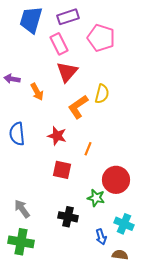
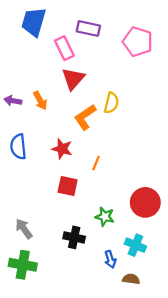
purple rectangle: (68, 17) -> (88, 28), moved, turned 30
pink pentagon: (101, 38) -> (138, 42), moved
purple arrow: (12, 79) -> (13, 101), moved
red circle: (116, 180) -> (145, 202), moved

